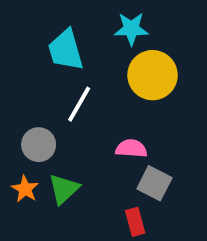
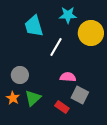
yellow circle: (153, 75) -> (91, 33), moved
white line: (79, 104) -> (56, 47), moved
red rectangle: (135, 222) -> (62, 107), moved, turned -40

